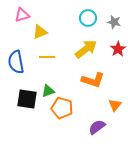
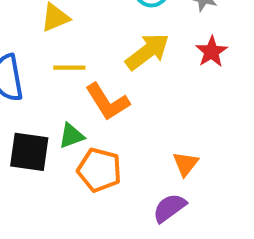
orange L-shape: (93, 80) -> (107, 102), moved, turned 40
orange triangle: (115, 105) -> (186, 164), moved

